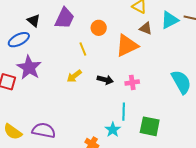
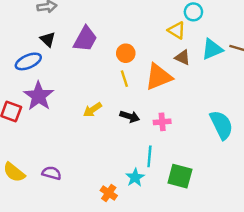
yellow line: (83, 49) -> (124, 79), moved
purple semicircle: (44, 130) -> (52, 173), size x0.7

